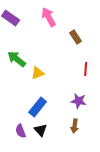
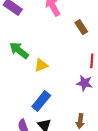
purple star: (79, 101) -> (84, 83), moved

